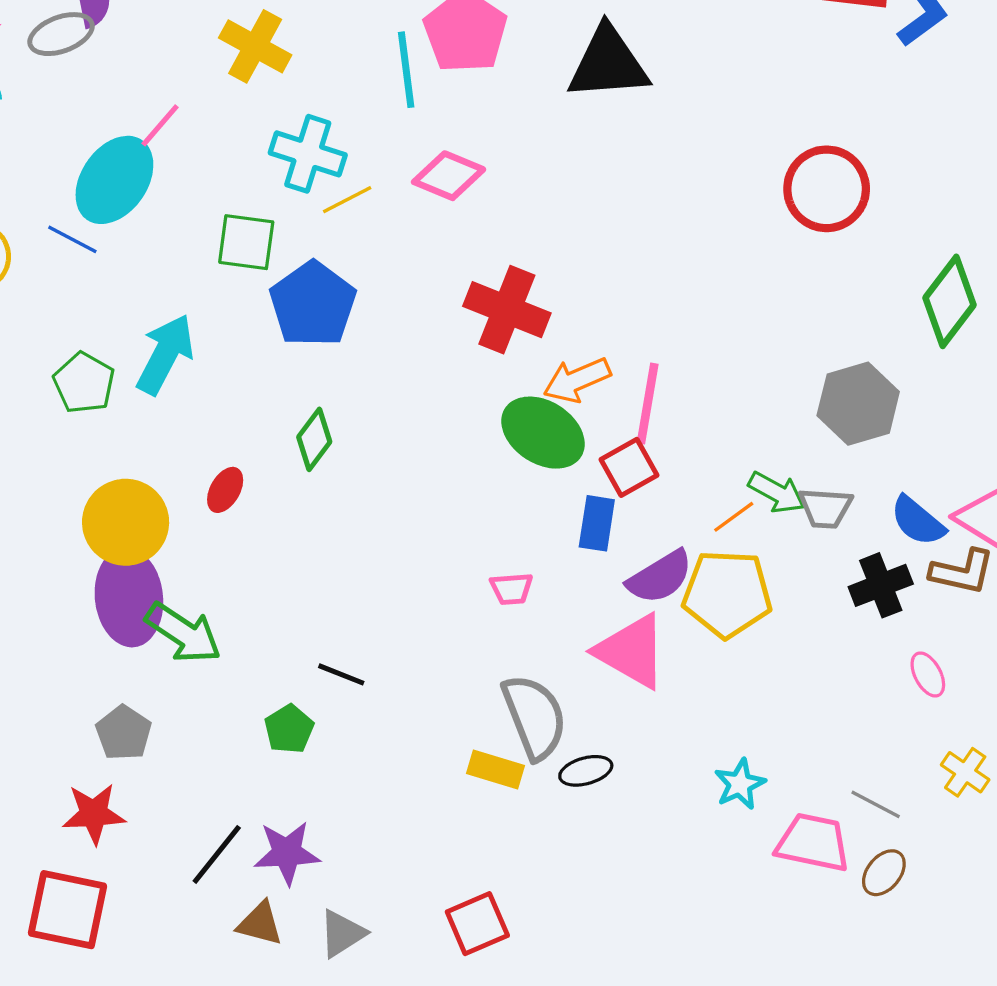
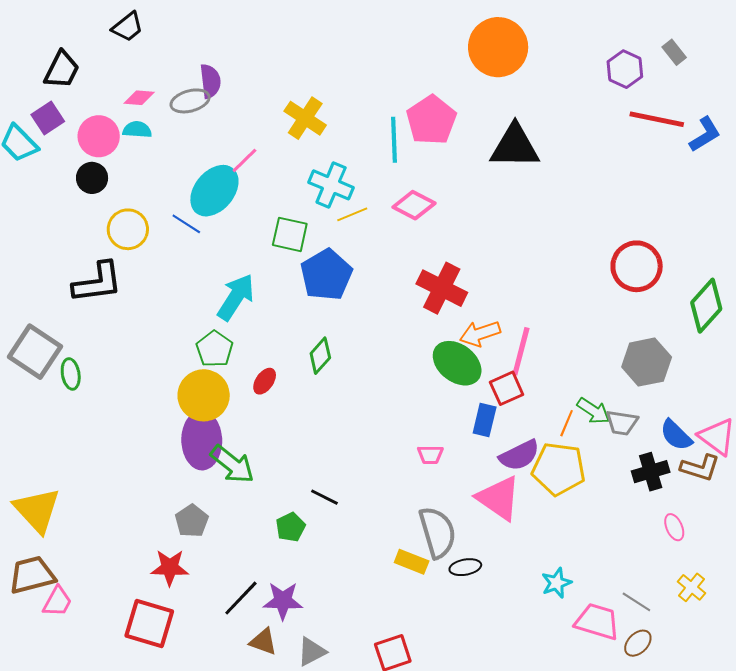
red circle: (827, 189) -> (637, 266), moved
green pentagon: (84, 383) -> (215, 349), moved
orange line: (734, 517) -> (567, 423), turned -36

